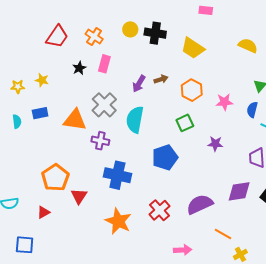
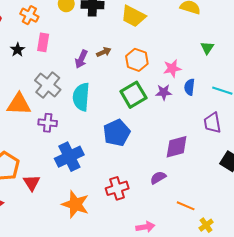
blue semicircle: (252, 110) -> (189, 87), moved
green square: (185, 123) -> (133, 95), size x1.4
purple star: (215, 144) -> (164, 92), moved
blue cross: (117, 175) -> (69, 157), turned -32
purple diamond: (239, 191) -> (177, 147), moved
purple semicircle: (200, 204) -> (158, 178), size x0.6
red cross: (160, 210) -> (117, 188), turned 30

